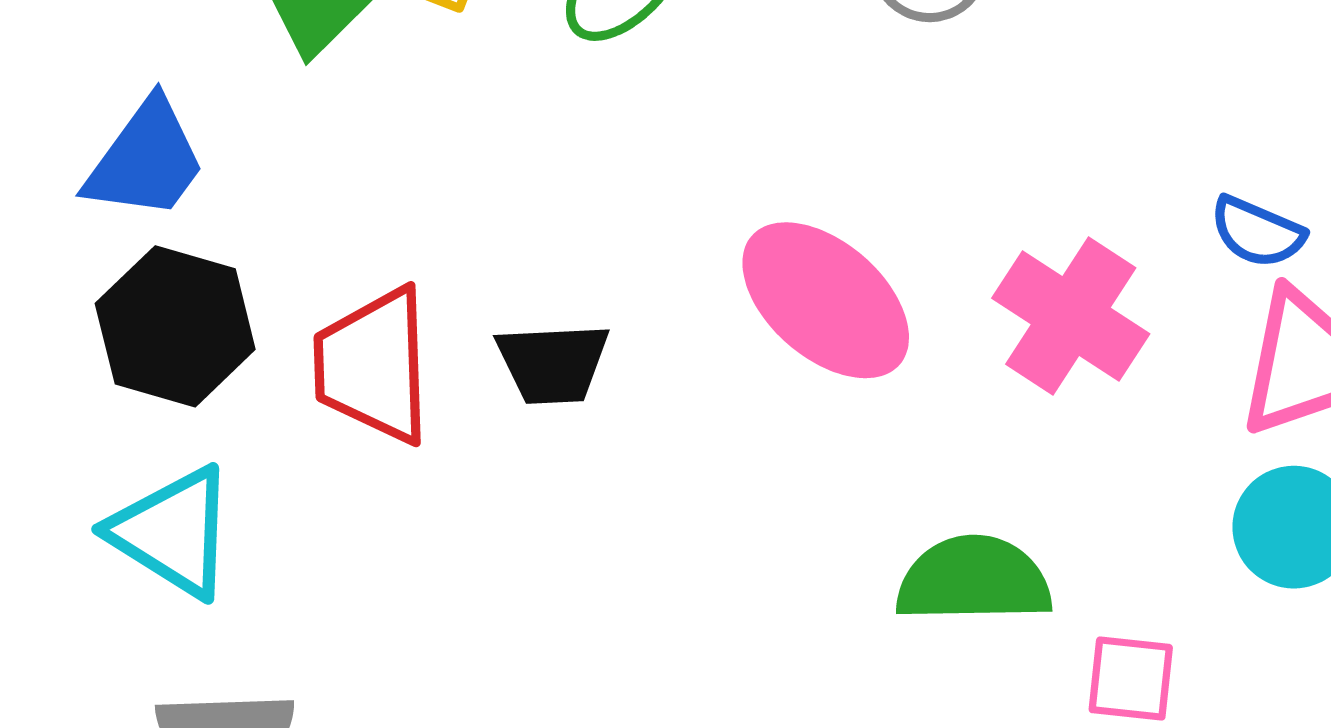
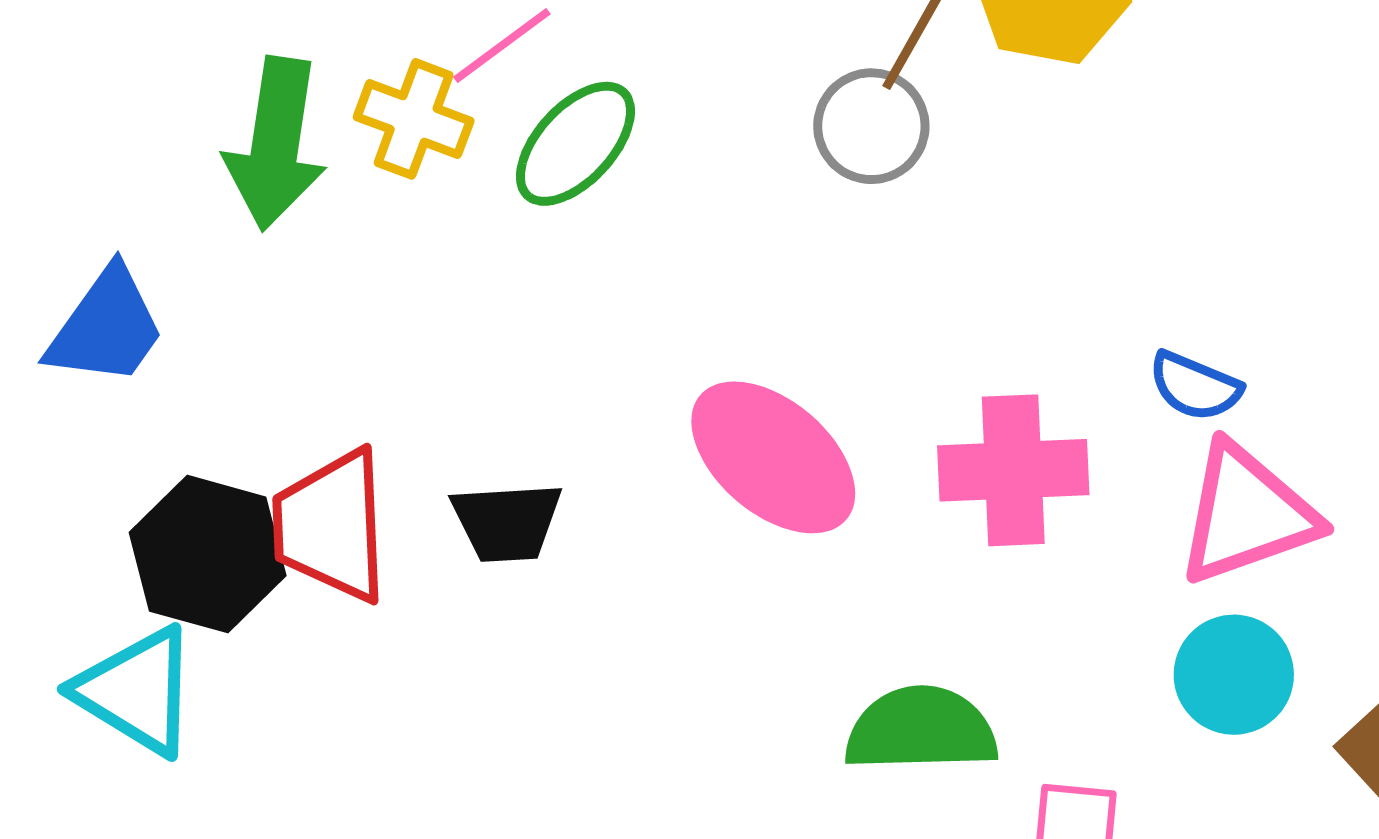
pink cross: (1071, 316) -> (1013, 470), turned -35
black hexagon: (175, 326) -> (208, 554), moved

